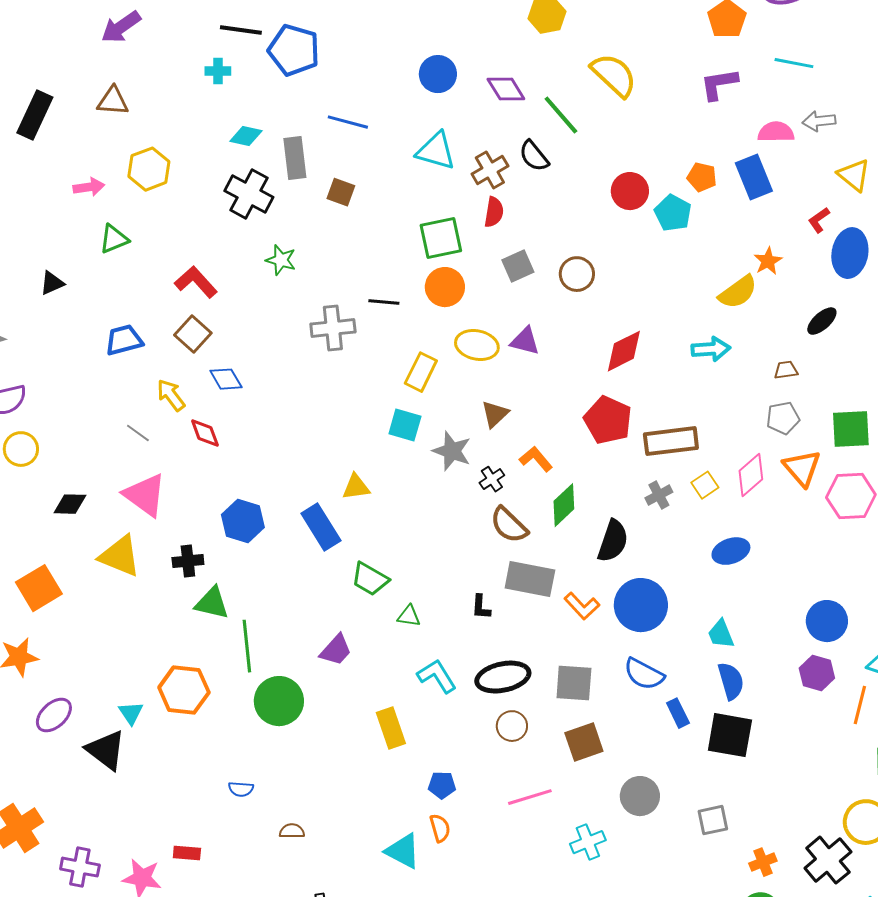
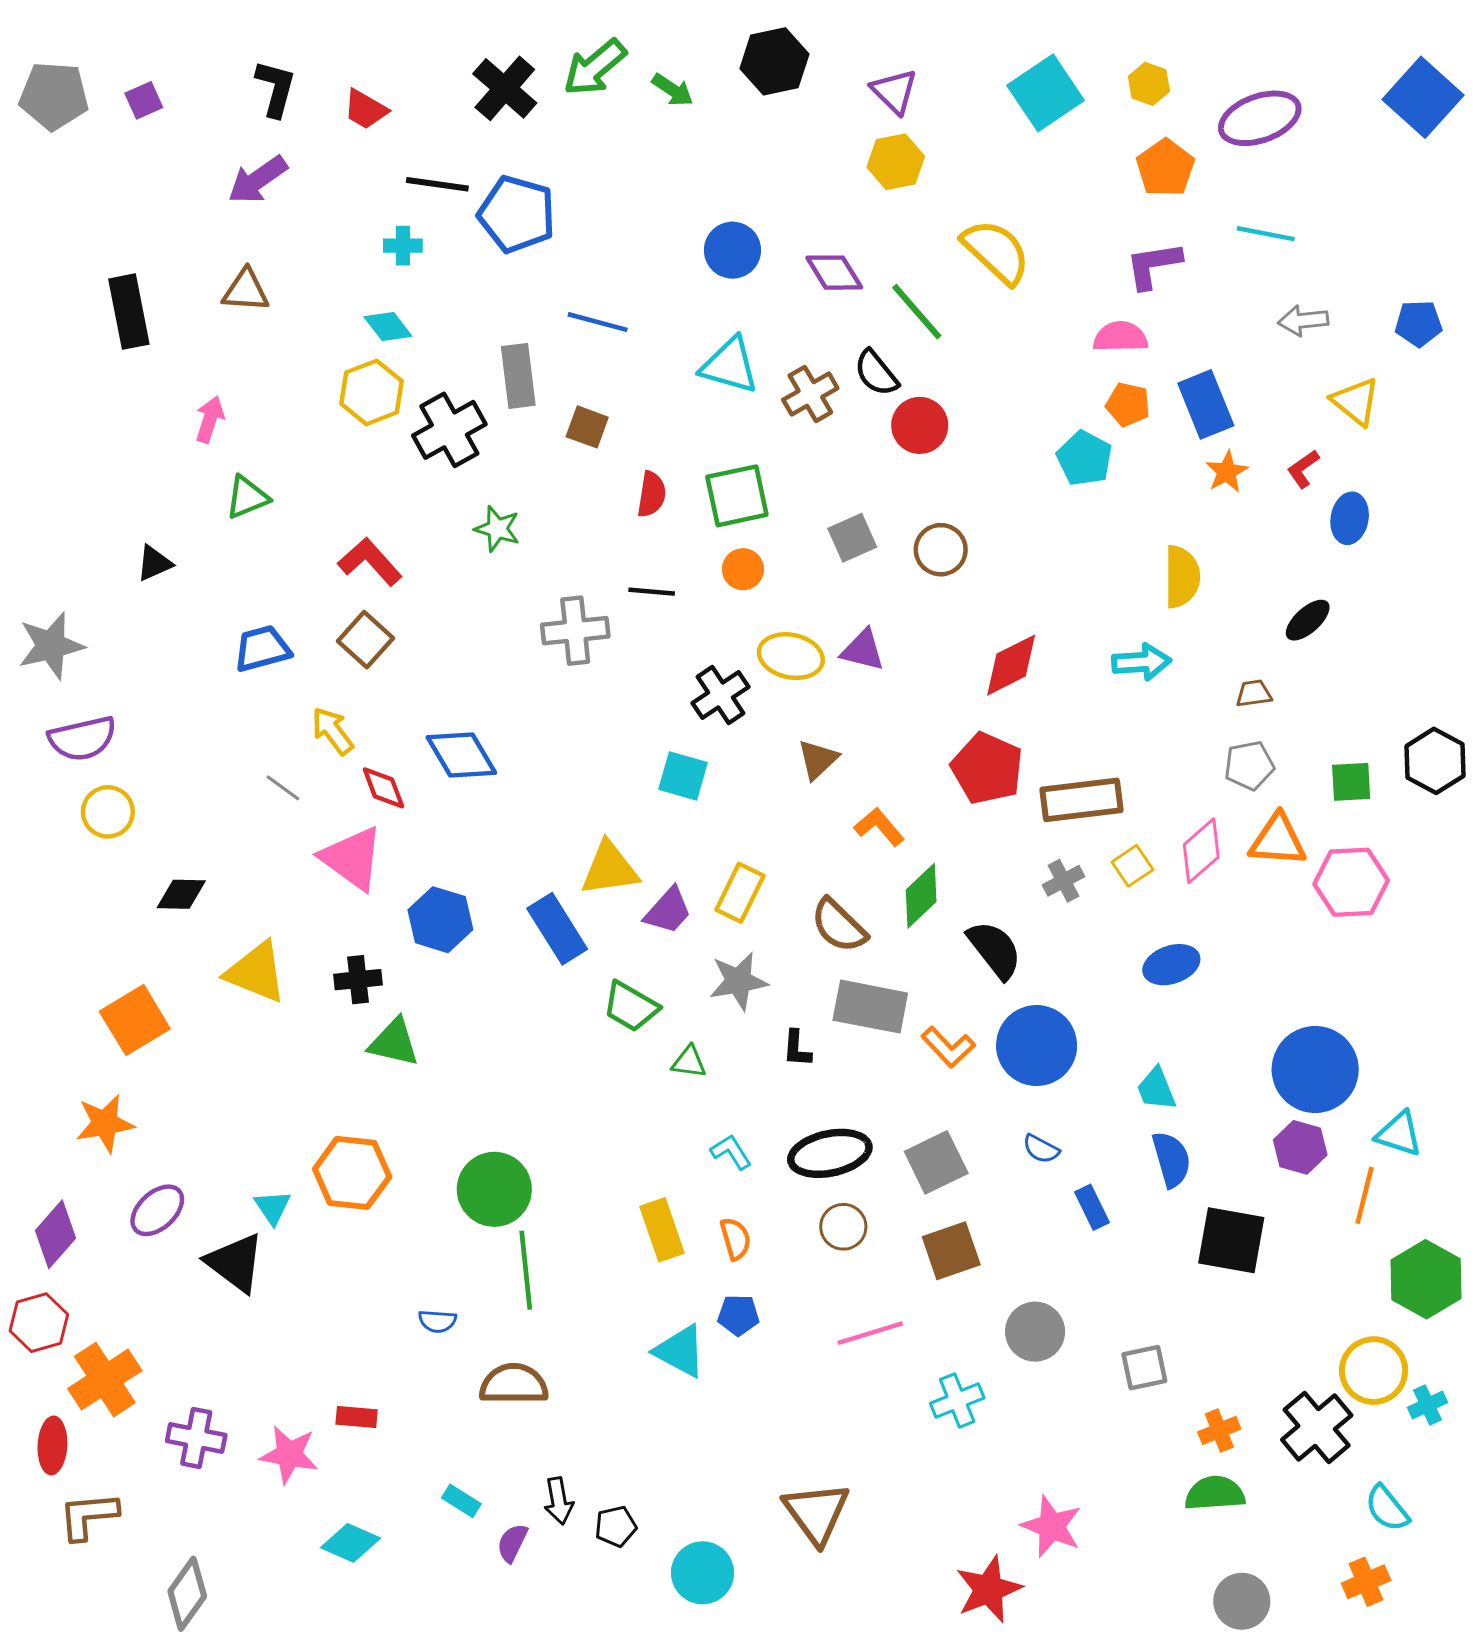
black rectangle: (35, 115) -> (129, 312), turned -36
pink semicircle: (776, 132) -> (1120, 337), moved
cyan diamond: (246, 136) -> (388, 327), moved, turned 40
yellow hexagon: (149, 169) -> (371, 392), moved
pink arrow: (89, 187) -> (210, 419), turned -64
red circle: (630, 191) -> (920, 425), moved
black cross: (249, 194) -> (449, 430), turned 33
red semicircle: (494, 212) -> (652, 494), moved
blue ellipse: (850, 253) -> (1350, 518), size x0.7
orange star: (768, 261) -> (1227, 472), moved
orange circle: (445, 287) -> (743, 569), size x0.7
yellow semicircle: (738, 292) -> (1182, 577), turned -54
yellow rectangle: (421, 372) -> (740, 893), moved
blue diamond: (226, 379) -> (461, 755), moved, size x1.4
green square: (851, 429) -> (1351, 782), size x0.7
gray star: (452, 451) -> (738, 981), moved, turned -30
orange triangle: (802, 468) -> (1278, 840), turned -45
black cross: (492, 479) -> (720, 695), moved, size x1.5
yellow triangle: (356, 487) -> (610, 869), size x1.4
pink triangle: (145, 495) -> (352, 858), moved
black semicircle: (613, 541) -> (995, 950), turned -57
blue circle: (827, 621) -> (1315, 1069), size x1.4
green line: (247, 646) -> (526, 1270), moved
purple trapezoid: (336, 650) -> (668, 911), moved
blue semicircle: (644, 674) -> (1041, 1149), size x0.6
cyan L-shape: (437, 676) -> (731, 1152), size x0.7
gray square: (574, 683) -> (936, 1162), turned -30
black square: (730, 735) -> (1231, 1240), moved
orange semicircle: (440, 828) -> (735, 1239), moved
brown semicircle: (292, 831) -> (514, 1384), size x1.8
cyan triangle: (403, 851) -> (680, 1351), moved

